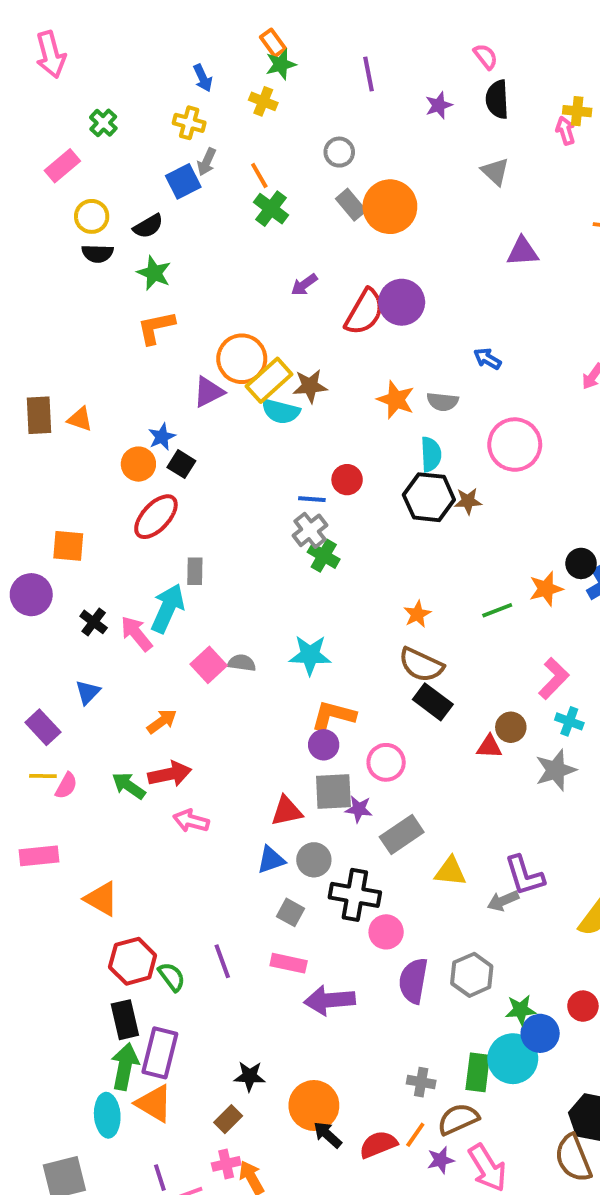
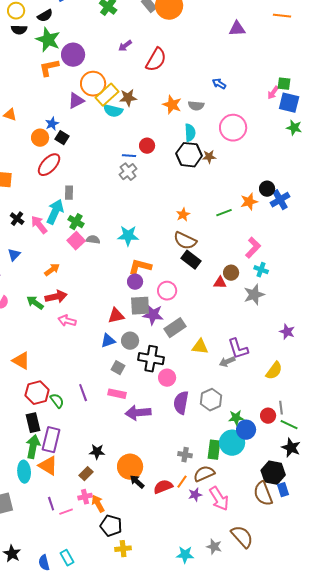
green star: (154, 273) -> (48, 40), size x1.4
purple circle: (402, 302) -> (73, 55), moved
green cross: (324, 556) -> (76, 222), moved
purple star: (359, 809) -> (153, 315), size x1.5

